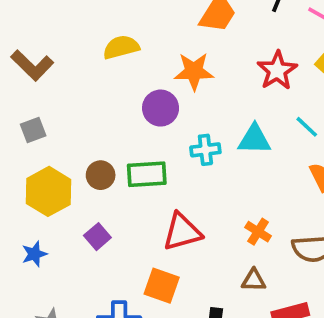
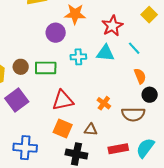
red star: (277, 70) -> (112, 26), moved
purple square: (97, 237) -> (17, 100), size x1.6
brown triangle: (254, 280) -> (91, 130), moved
orange square: (162, 286) -> (63, 128), moved

